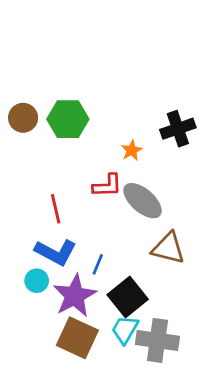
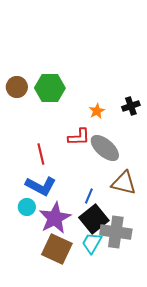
black cross: (178, 129) -> (131, 106), moved, size x0.7
blue line: (98, 264) -> (89, 196), moved
gray cross: (157, 340) -> (116, 232), moved

